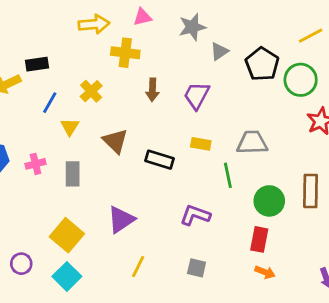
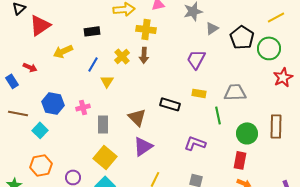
black rectangle: (37, 64) -> (92, 31), moved
brown arrow: (152, 90) -> (144, 55), moved
brown triangle: (115, 141) -> (137, 117), moved
gray rectangle: (73, 174) -> (103, 124), moved

